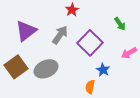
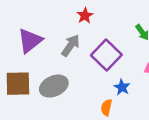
brown square: (16, 67) -> (18, 84), turned 35

